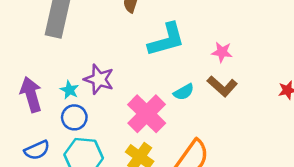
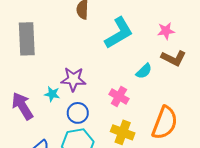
pink cross: (147, 114) -> (119, 96), size x0.6
blue circle: (74, 117) -> (78, 113), moved

